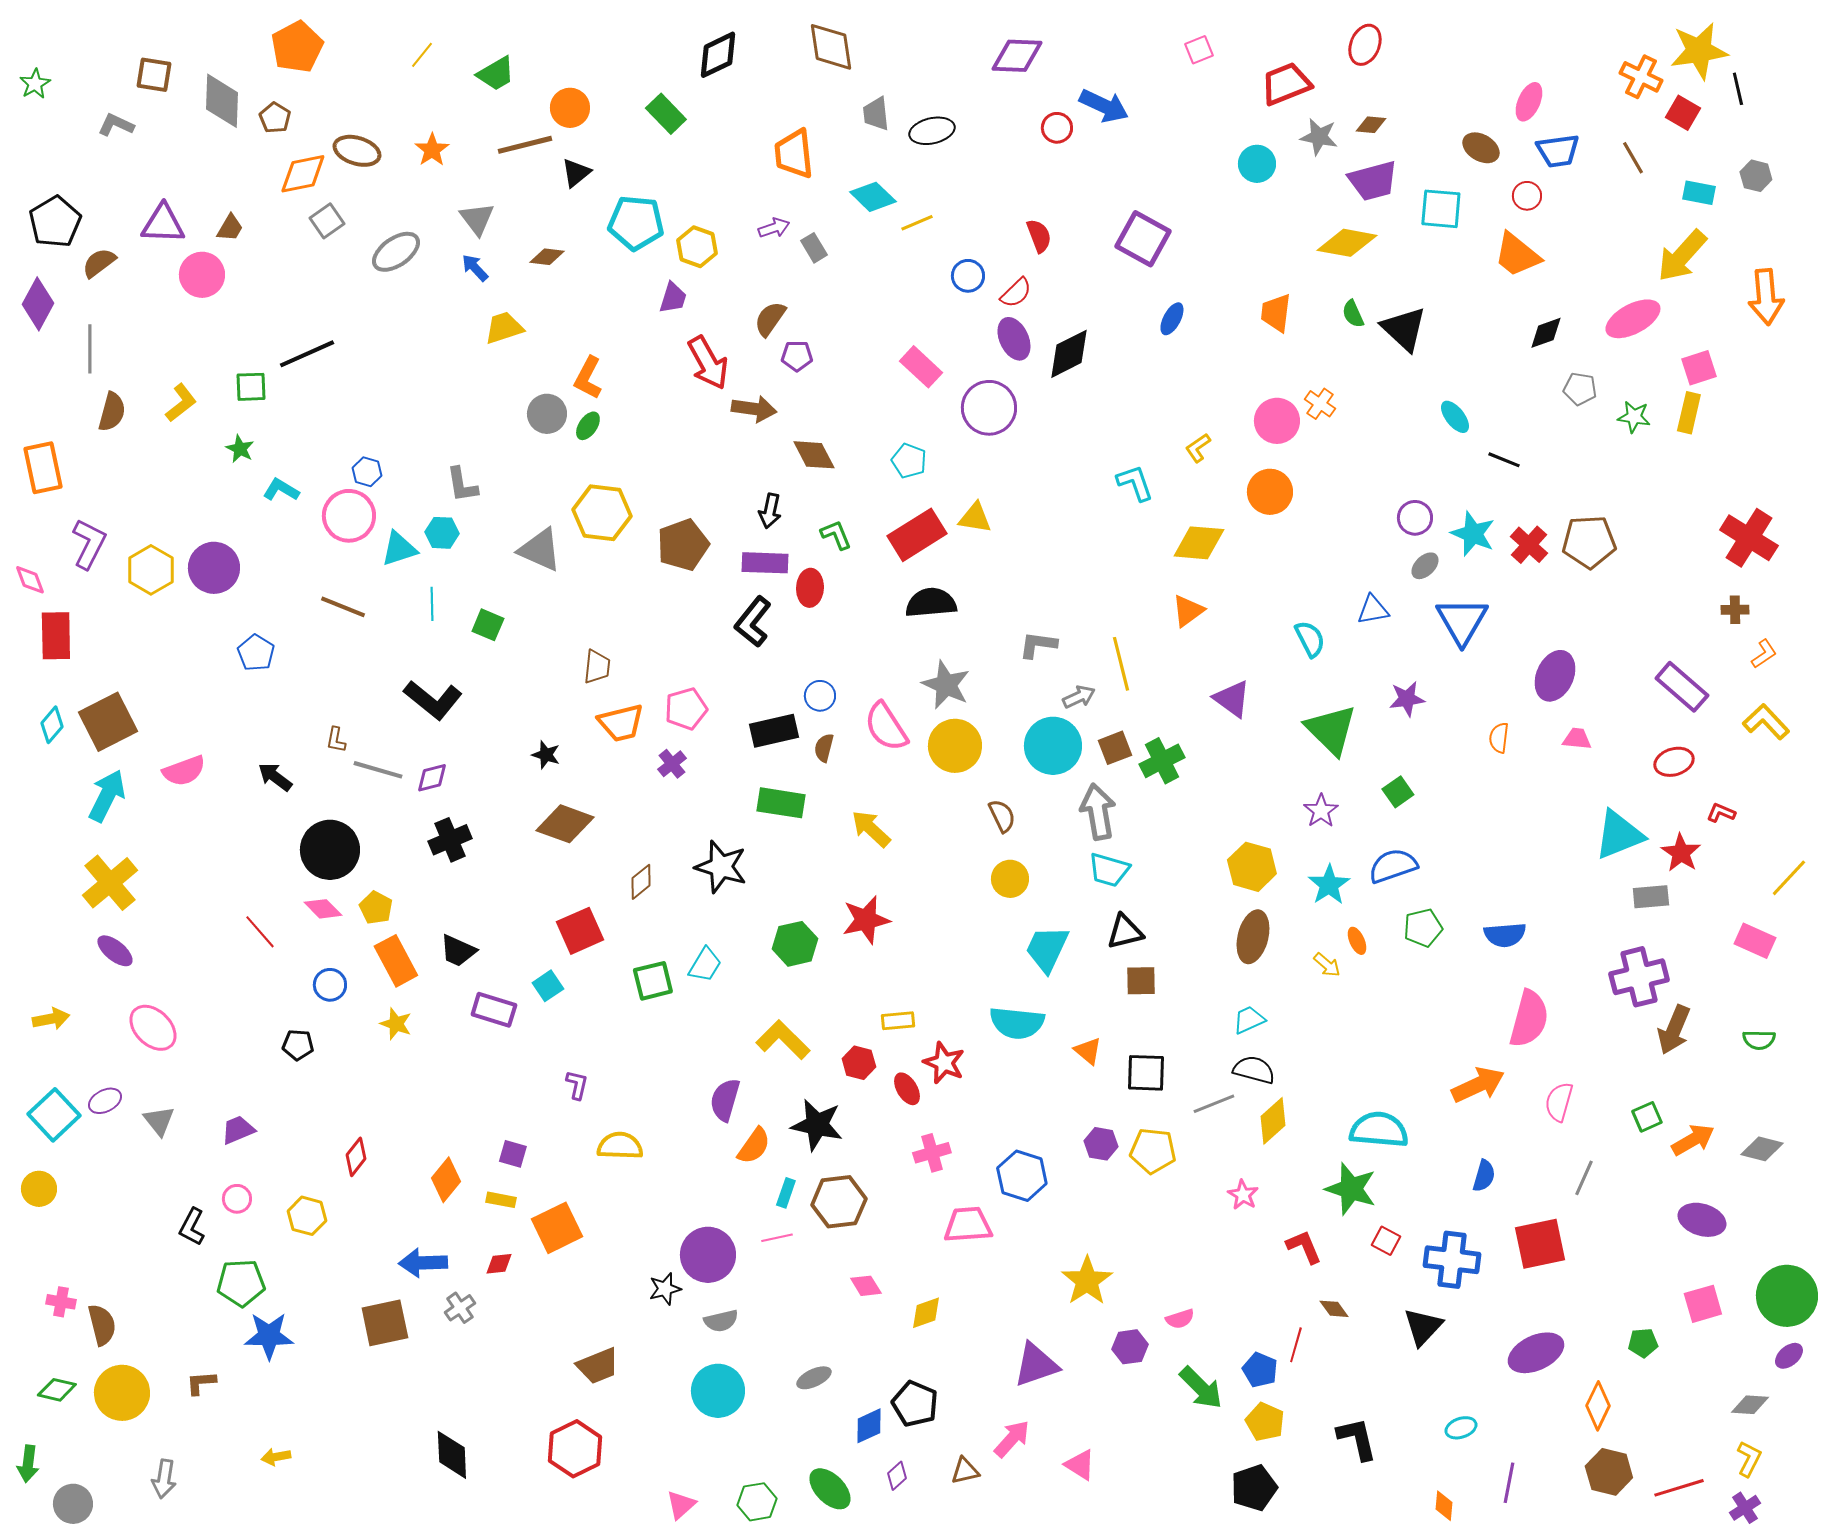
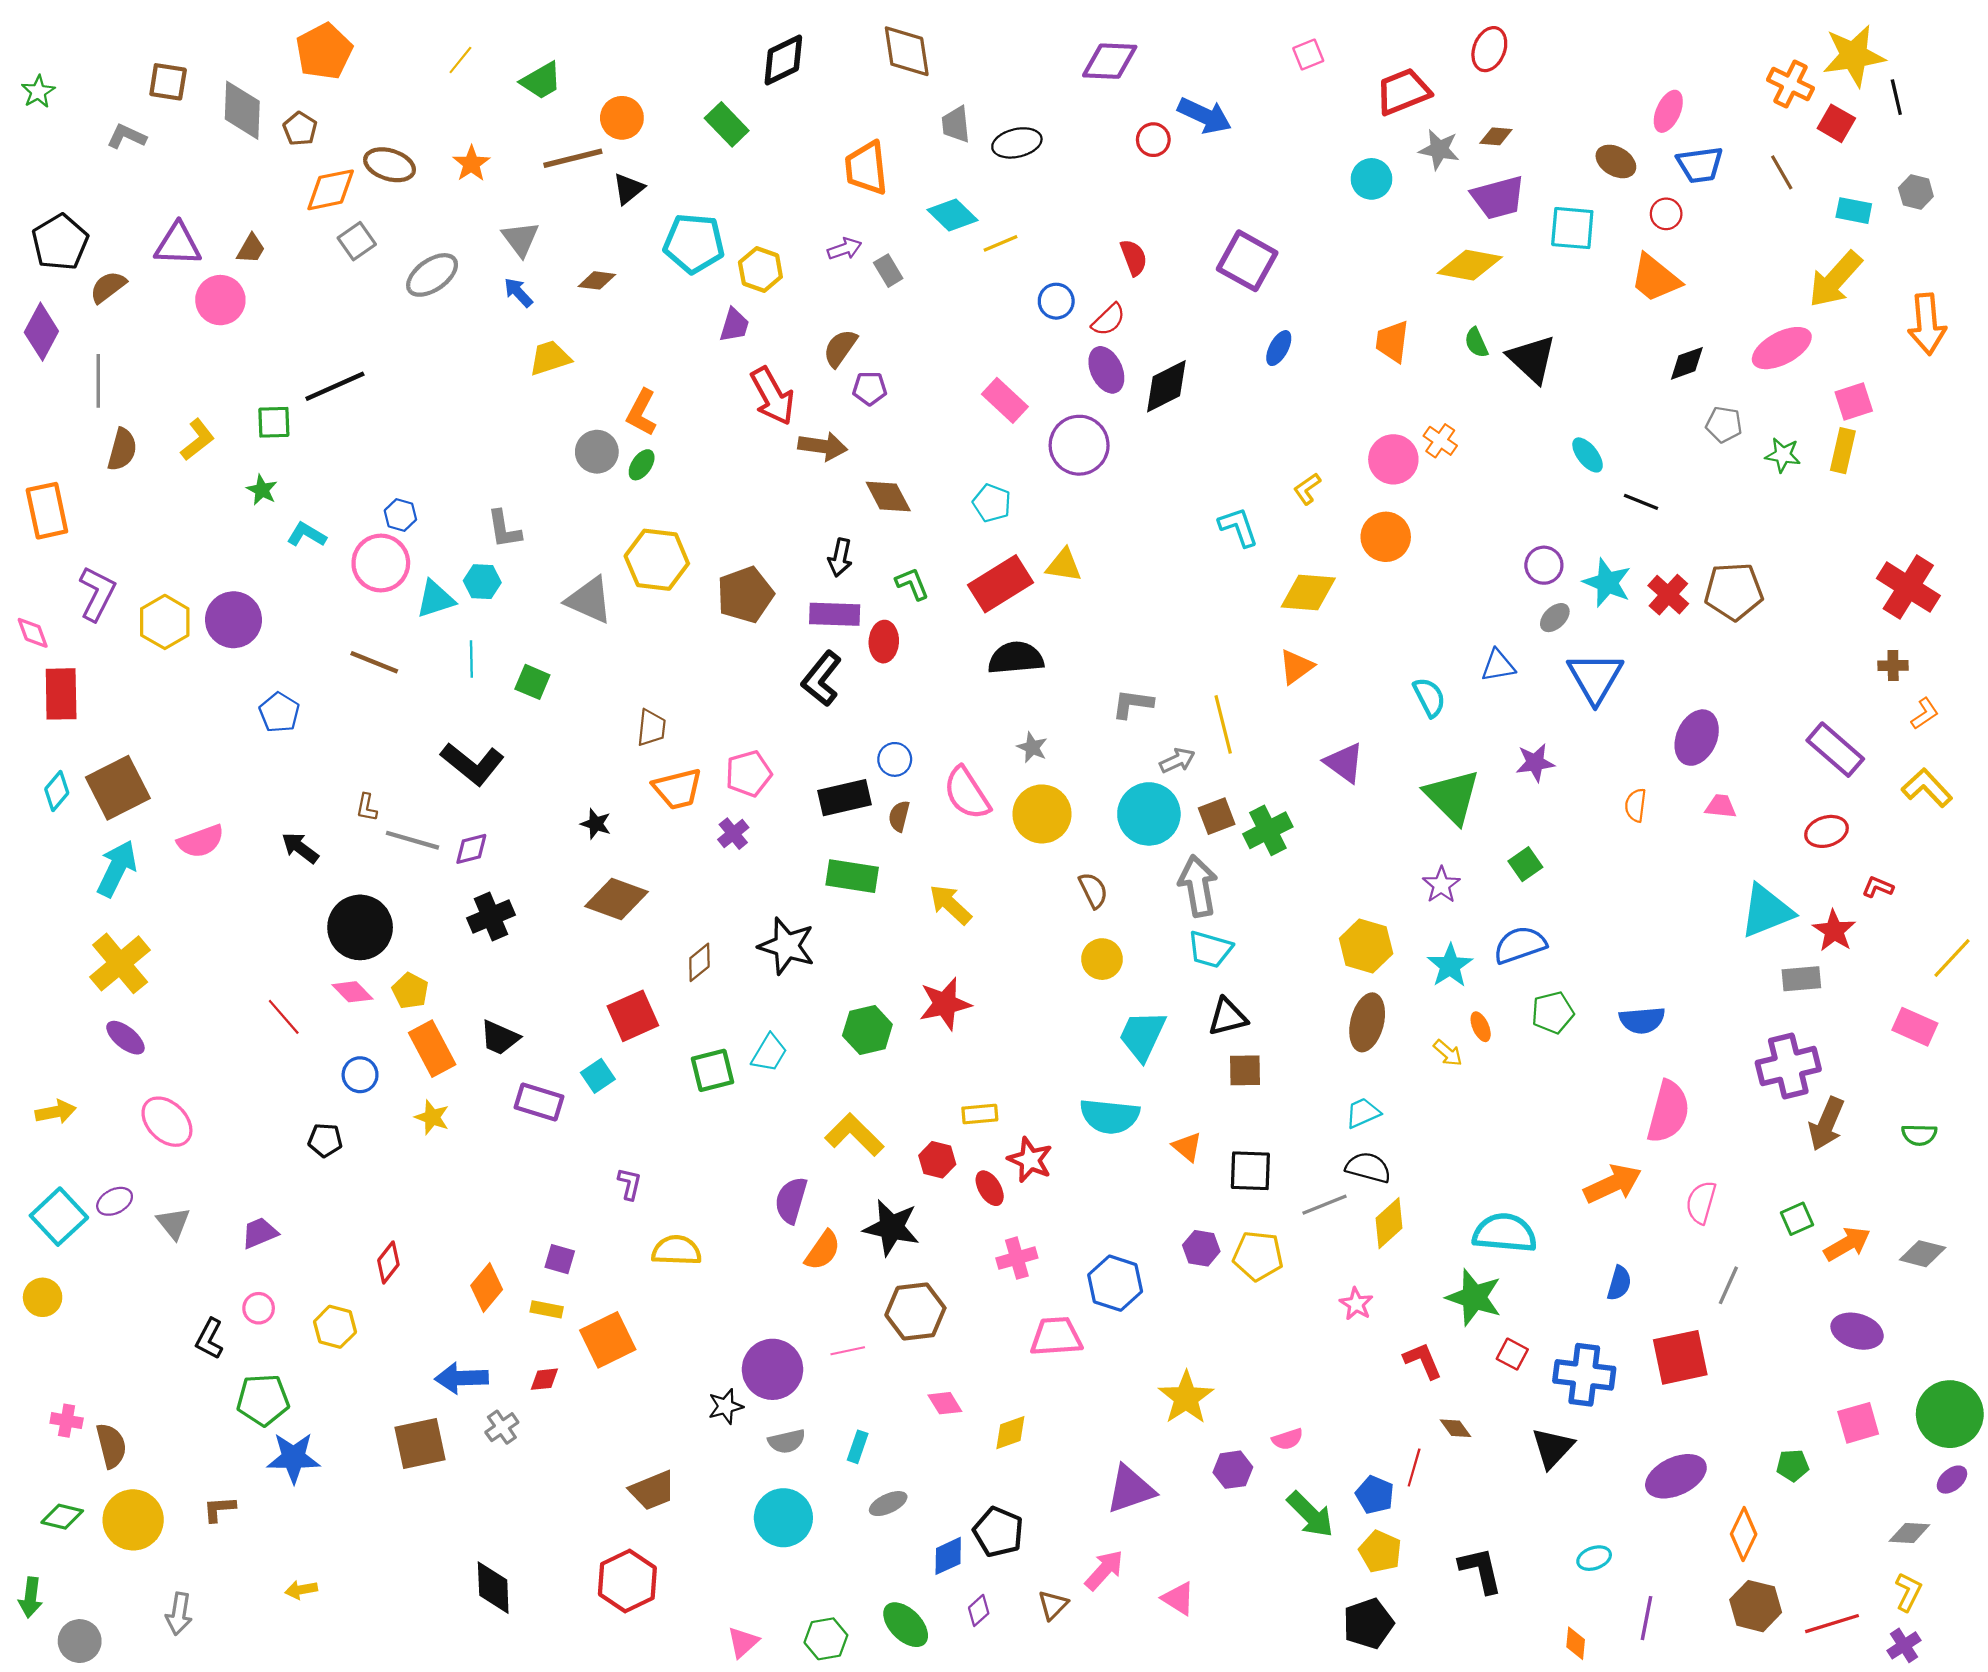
gray star: (946, 685) -> (1032, 747), size x0.6
cyan rectangle: (786, 1193) -> (858, 1447), moved
brown triangle: (965, 1471) -> (1053, 1605), turned -32

